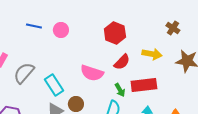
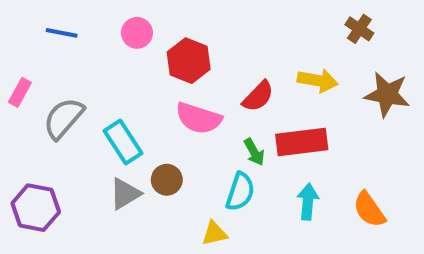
blue line: (34, 26) -> (62, 33), moved
red hexagon: (115, 33) -> (189, 61), moved

